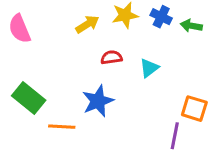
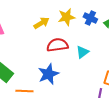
red semicircle: (111, 57) -> (57, 45), size x1.5

